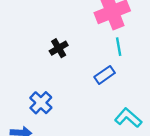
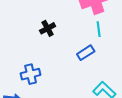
blue cross: (41, 103) -> (31, 74), turned 30

